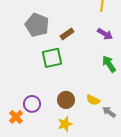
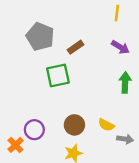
green arrow: (109, 64) -> (125, 83), turned 36
gray arrow: (109, 112) -> (125, 139), turned 152

